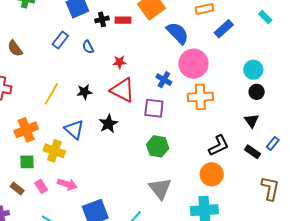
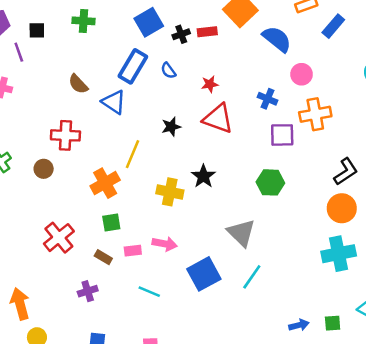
blue rectangle: (60, 40) -> (133, 66), size x1.5
pink circle: (194, 64) -> (302, 74), size x0.6
yellow line: (51, 94) -> (132, 154), moved
purple square: (154, 108) -> (282, 135), moved
black star: (108, 124) -> (203, 176), moved
blue triangle: (74, 130) -> (114, 102), moved
yellow cross: (54, 151) -> (170, 192), moved
pink rectangle: (41, 186) -> (133, 251), turned -56
gray triangle: (160, 189) -> (241, 233), moved

